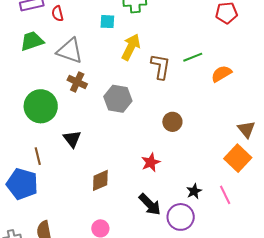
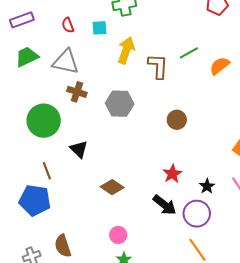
red semicircle: (57, 14) -> (68, 25), moved
red star: (151, 162) -> (172, 174), moved
brown diamond: (100, 180) -> (112, 187), turned 65

